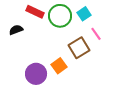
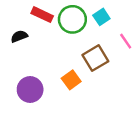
pink line: (96, 34) -> (126, 41), moved
purple circle: (36, 74) -> (30, 90), moved

